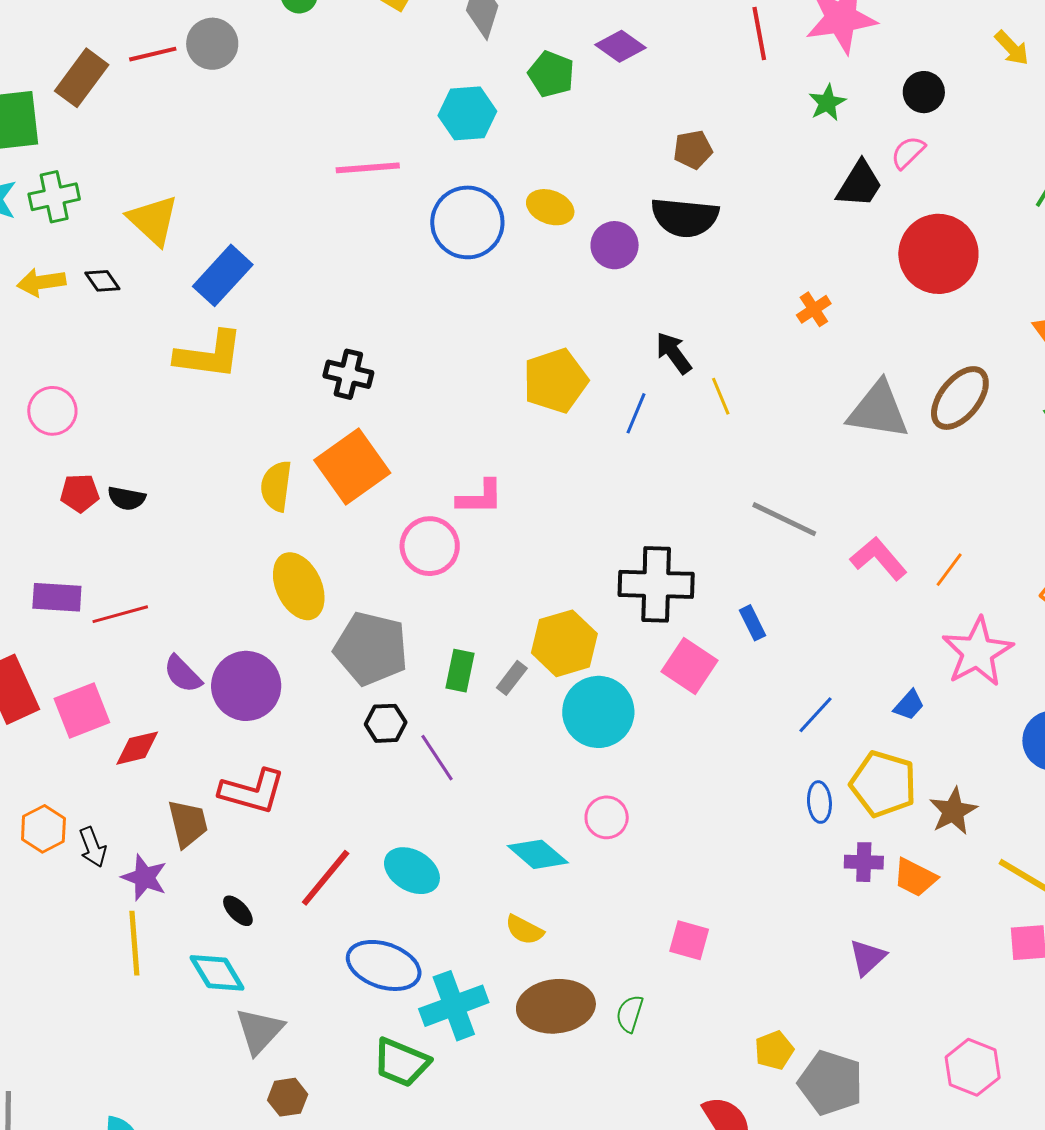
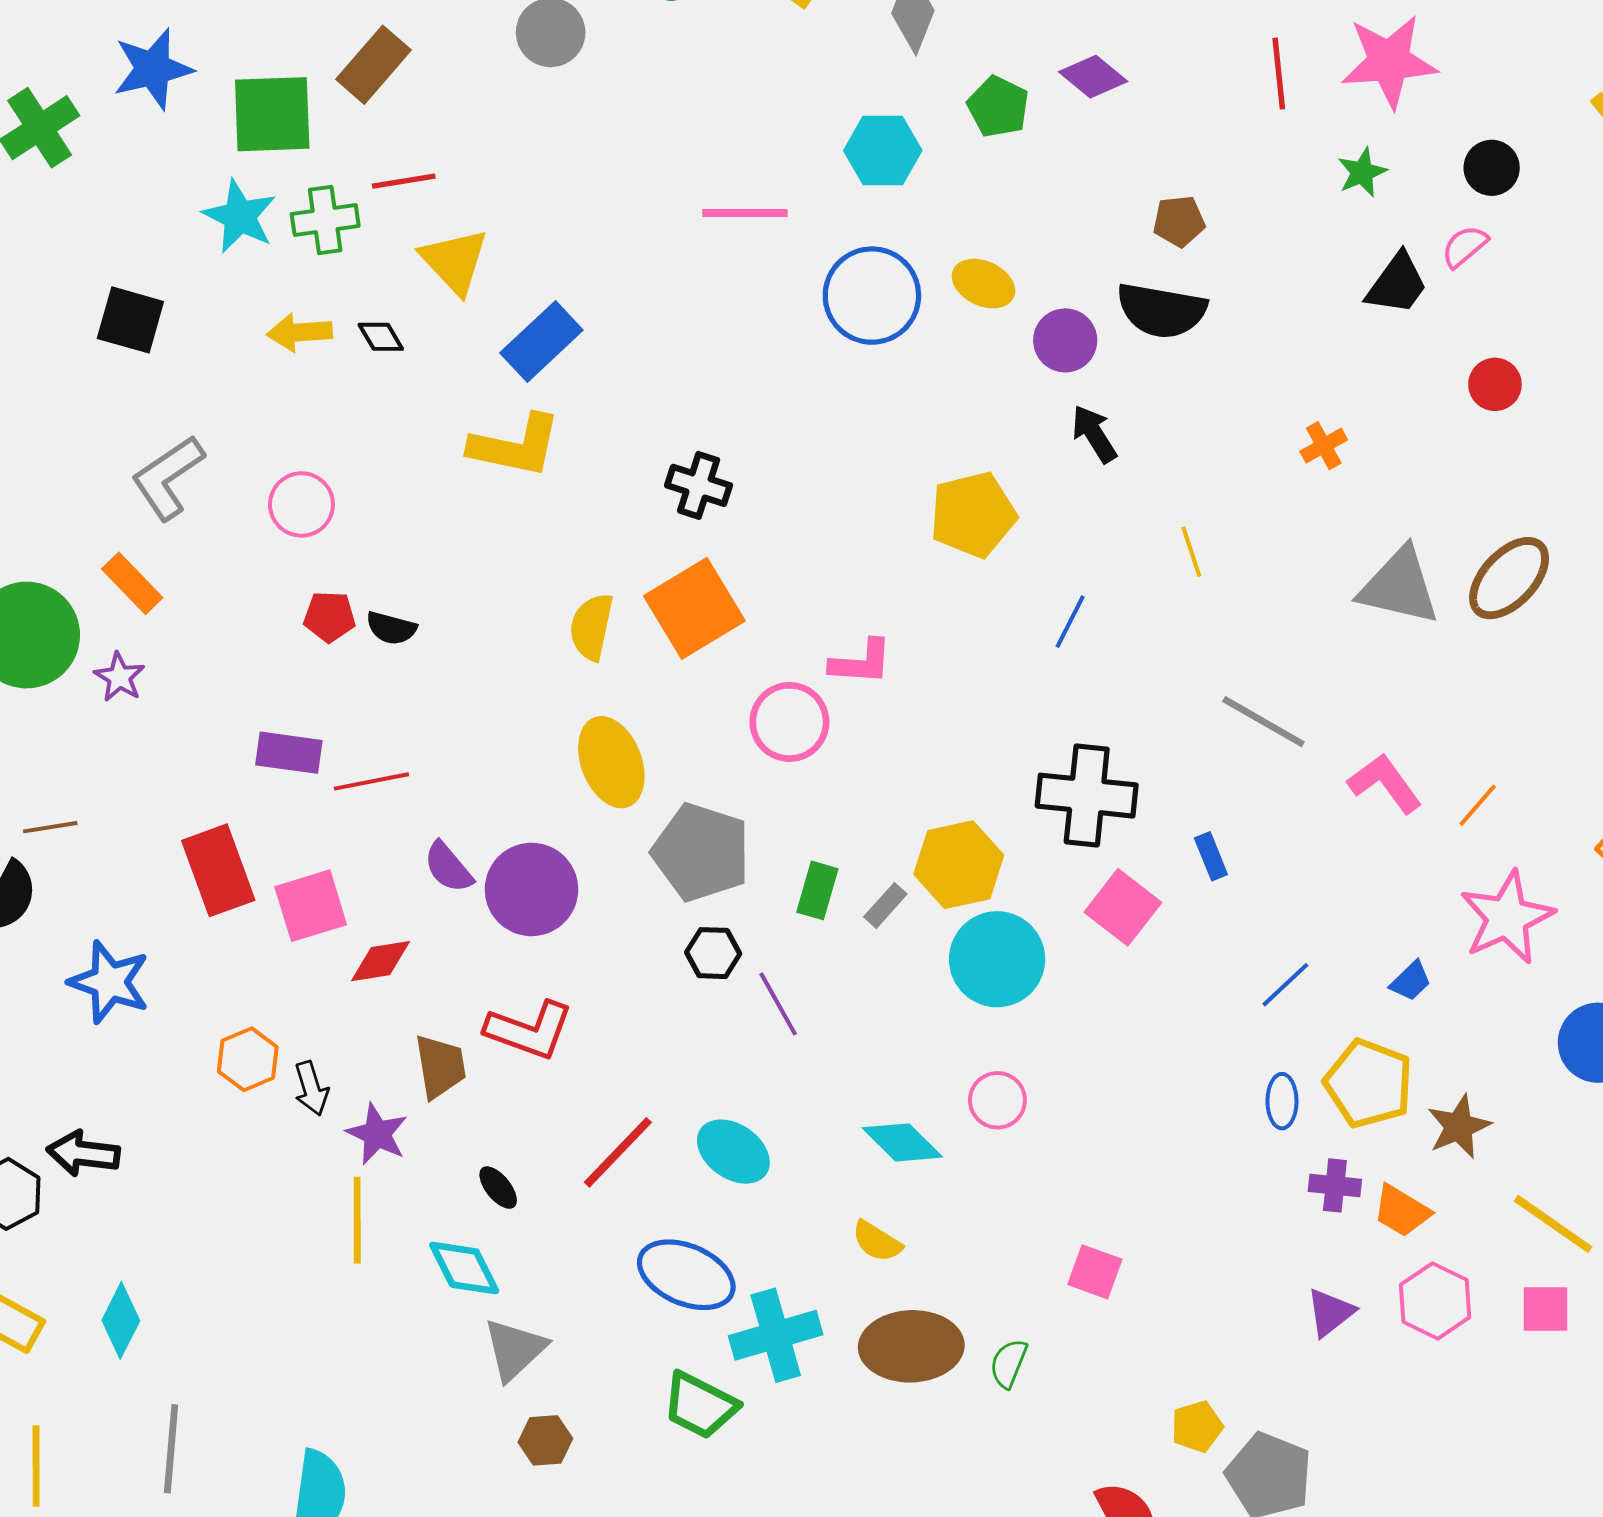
red line: (153, 54) -> (404, 181), moved
red circle: (938, 254) -> (1495, 384), size x0.5
black arrow: (674, 353) -> (1094, 434), moved
blue line: (636, 413) -> (1070, 622), moved
pink hexagon: (973, 1067) -> (1435, 1301), moved

